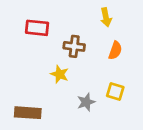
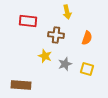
yellow arrow: (106, 17) -> (67, 12), moved
gray star: (86, 102) -> (65, 64), moved

